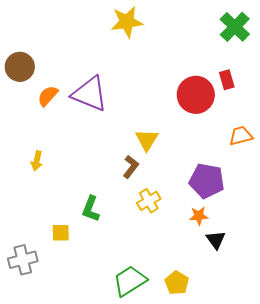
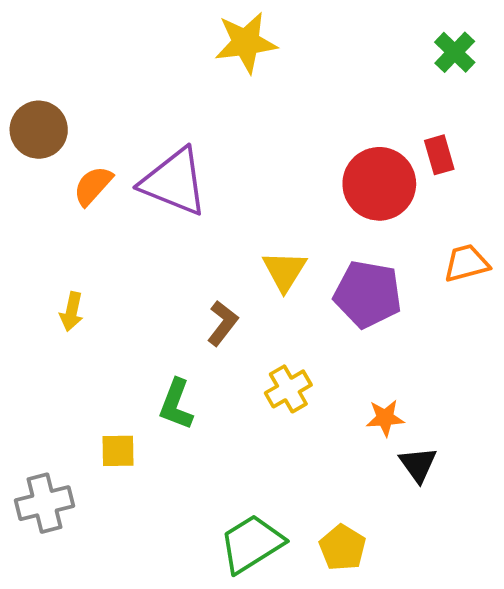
green cross: (235, 27) -> (455, 52), size x0.7
brown L-shape: (131, 167) -> (223, 323), moved
purple pentagon: (207, 181) -> (368, 294), moved

